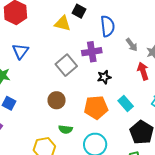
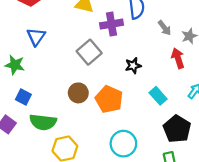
purple cross: (92, 52) -> (111, 24), moved
orange pentagon: (96, 107) -> (109, 99), moved, turned 30
green semicircle: (66, 129) -> (43, 122), moved, size x1.6

